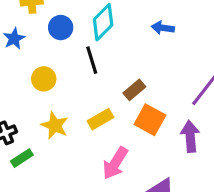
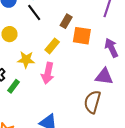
purple arrow: (190, 136) -> (111, 48), moved
pink arrow: (115, 163) -> (48, 73), moved

